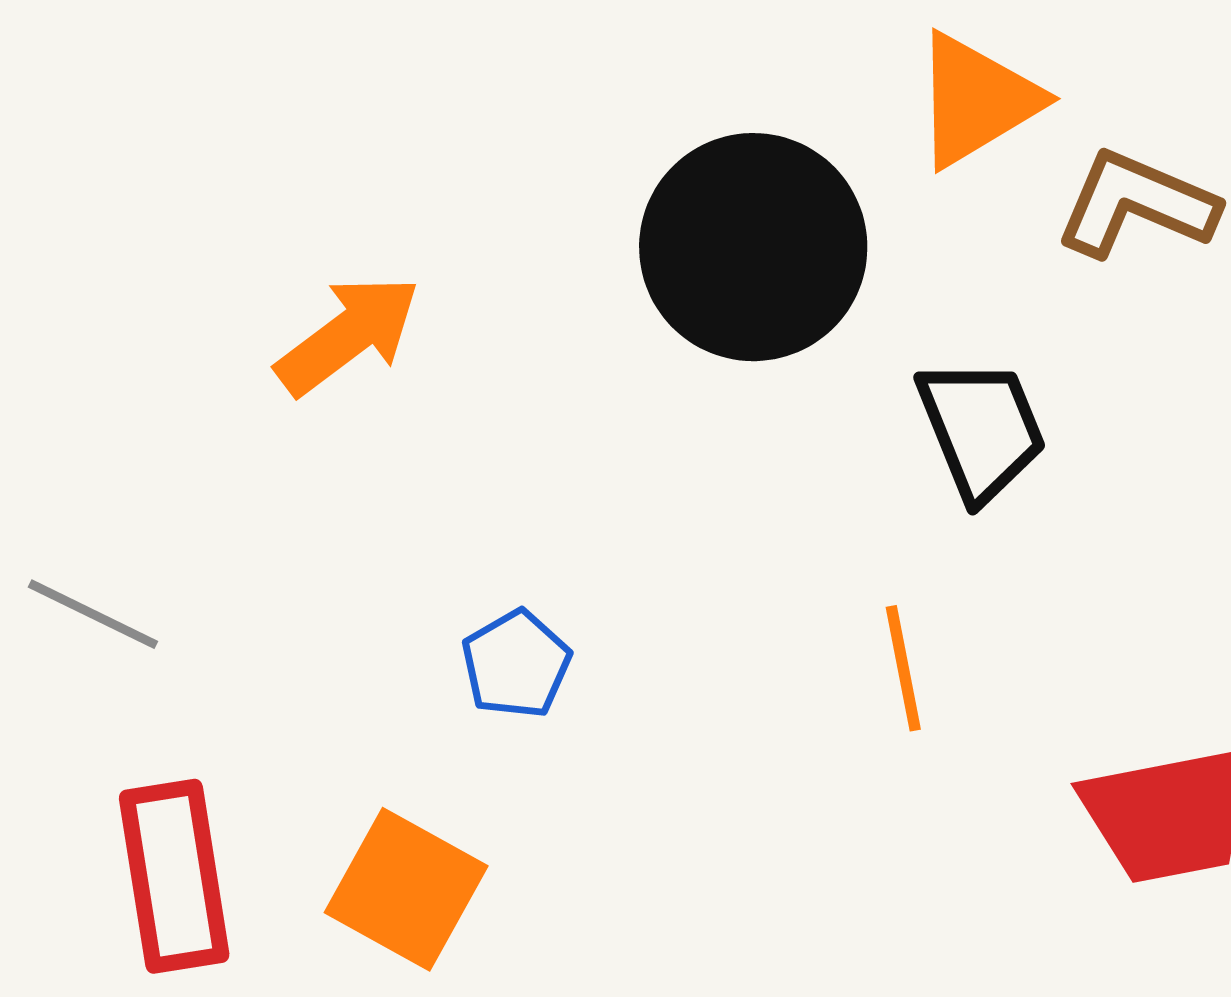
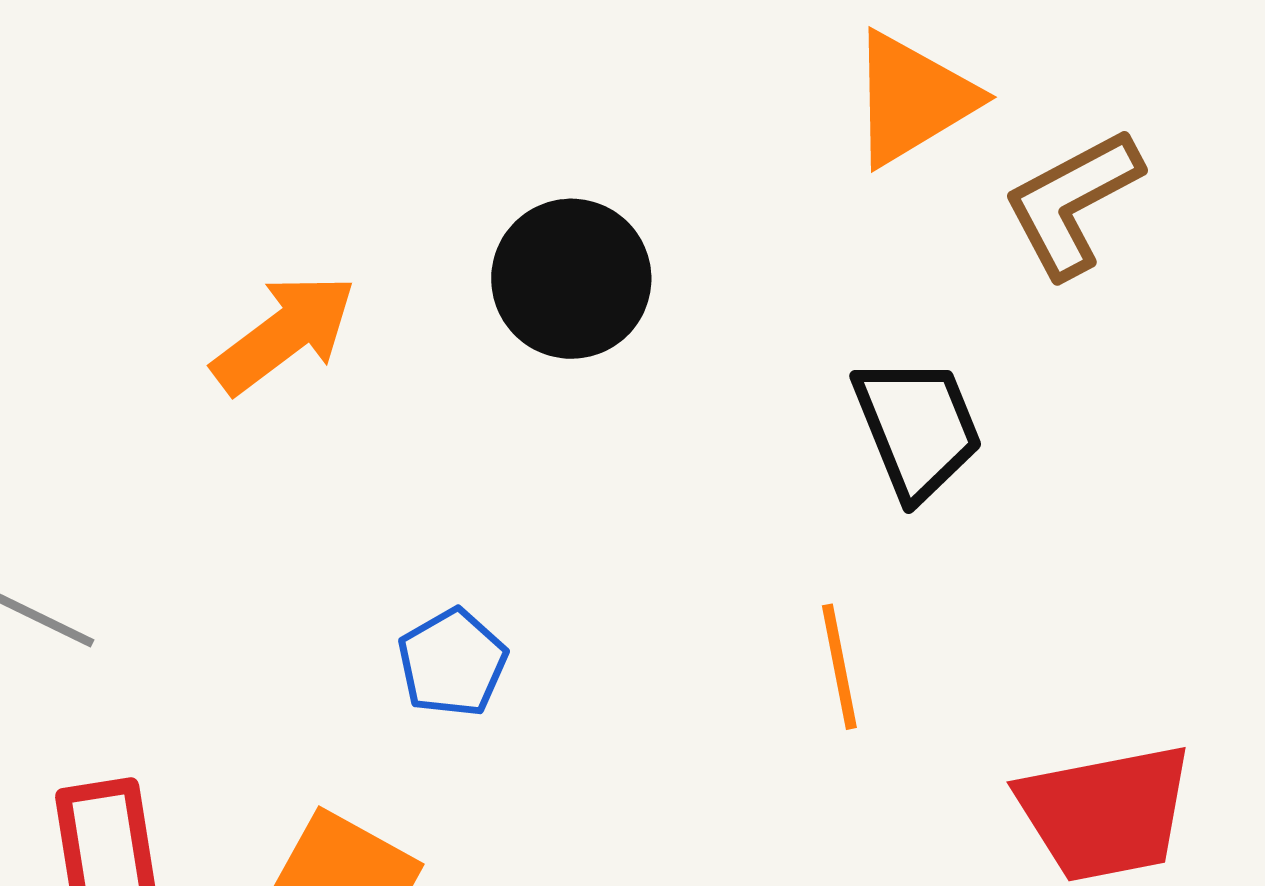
brown L-shape: (1136, 204) -> (1072, 203), turned -51
black circle: (753, 247) -> (571, 279), moved, size x0.7

